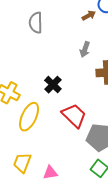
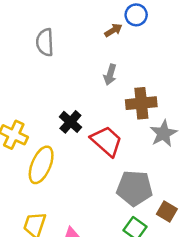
red trapezoid: (74, 115) -> (106, 141), moved

